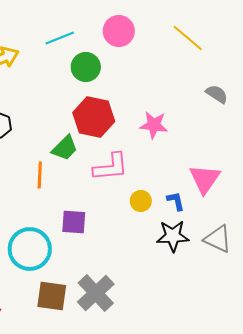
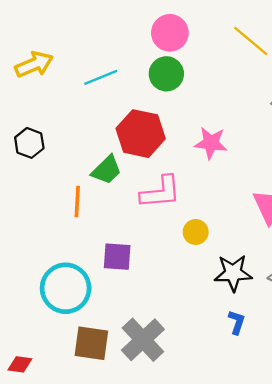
cyan line: (60, 38) -> (101, 77), moved
green circle: (86, 67) -> (166, 74), moved
blue L-shape: (176, 201) -> (237, 322), moved, turned 30

